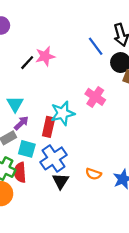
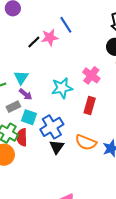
blue line: (96, 46) -> (66, 25), moved
purple arrow: (21, 123) -> (26, 94), turned 80
red rectangle: (49, 127) -> (90, 106), moved
orange semicircle: (93, 174) -> (86, 142), size x1.5

